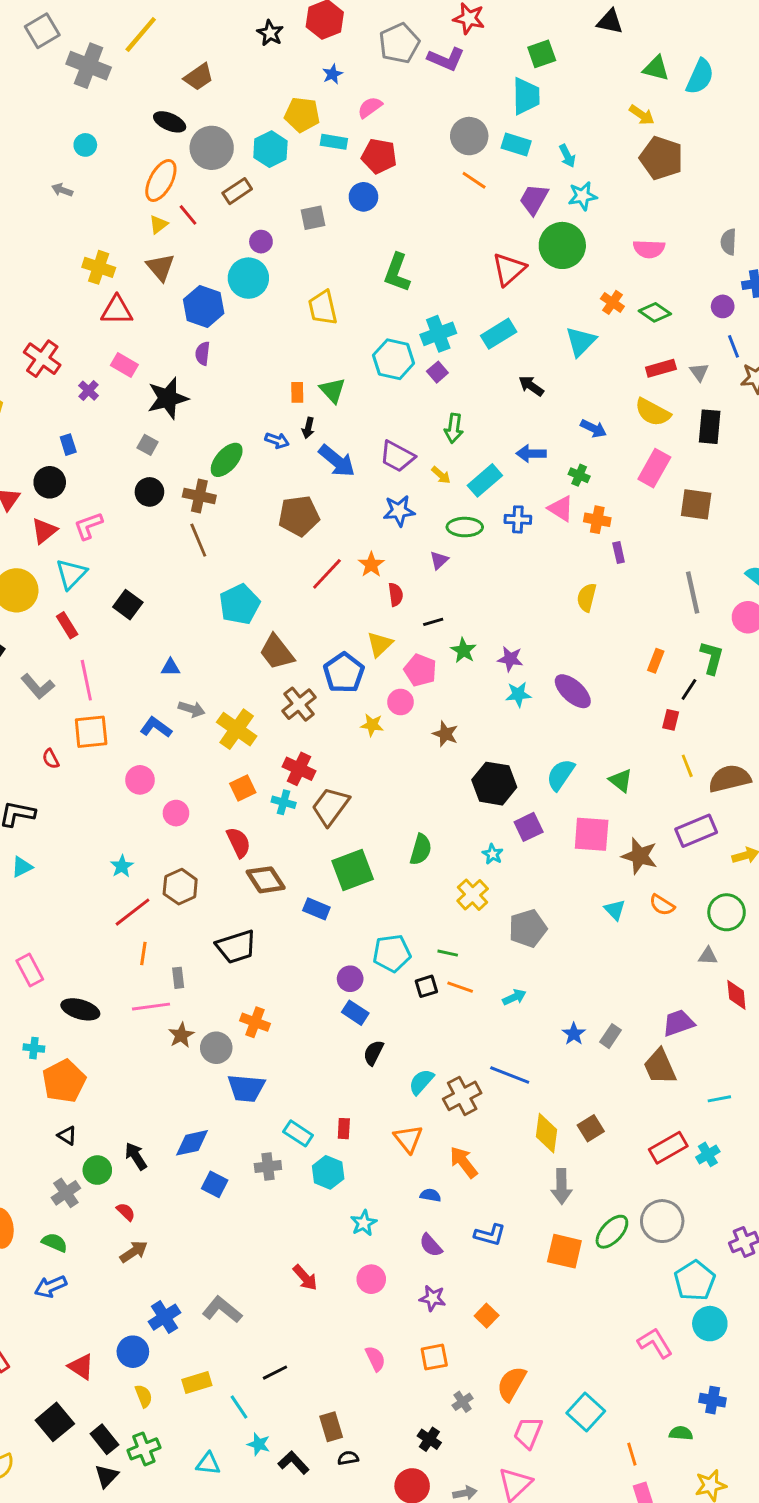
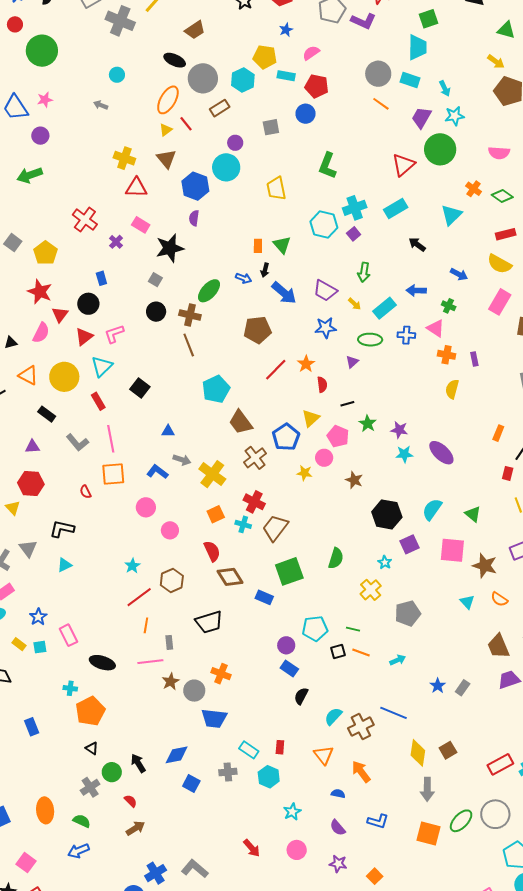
orange cross: (597, 520) -> (447, 355), moved
brown trapezoid: (660, 1067) -> (498, 646), moved

